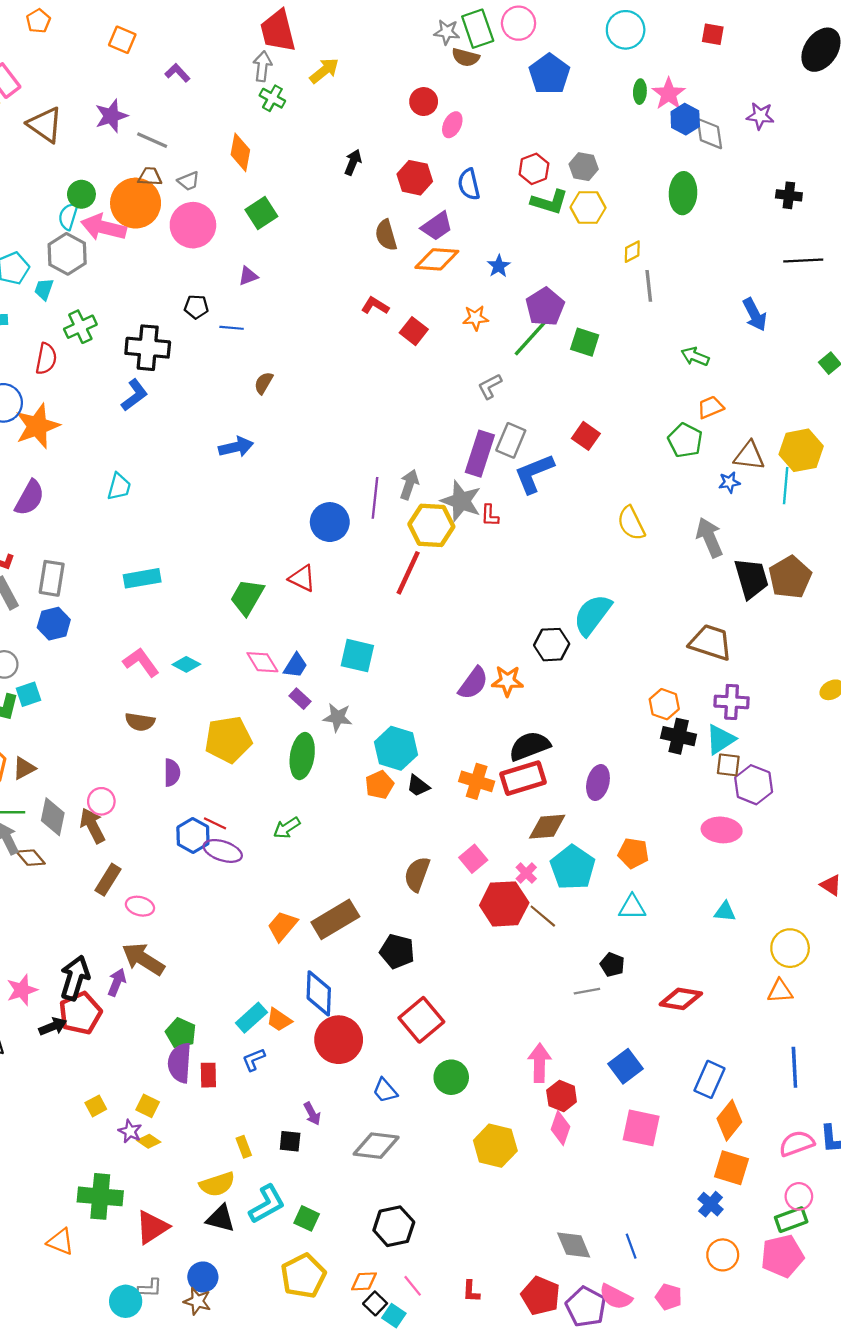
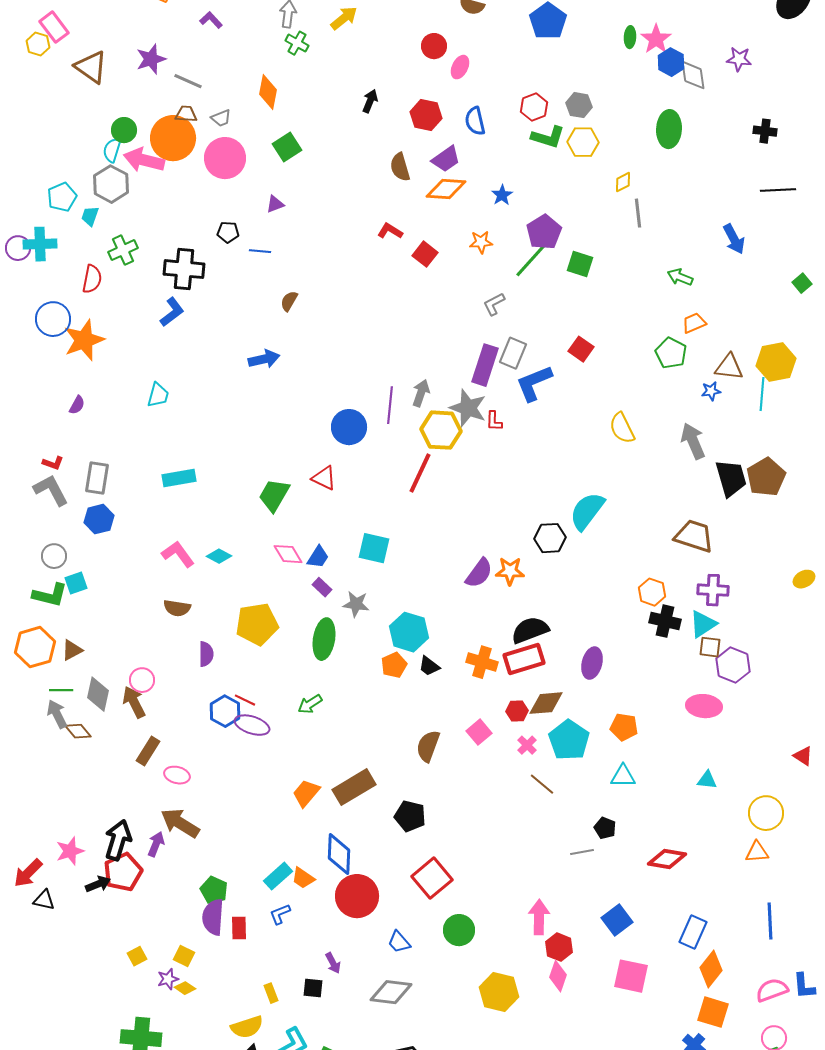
purple semicircle: (30, 498) -> (77, 405), size x0.6
red hexagon: (504, 904) -> (517, 711), moved, size x0.5
purple star: (130, 1131) -> (168, 979), turned 30

